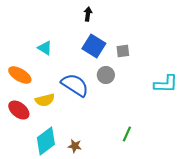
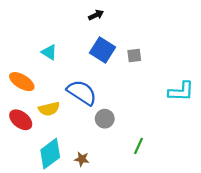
black arrow: (88, 14) -> (96, 15), turned 56
gray circle: (106, 75) -> (105, 119), moved

